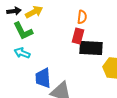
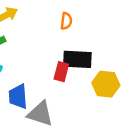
red rectangle: (78, 36) -> (61, 72), moved

